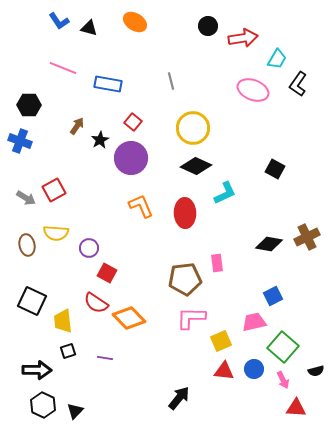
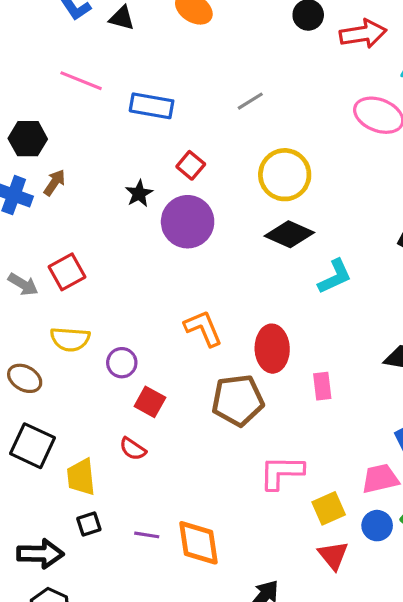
gray line: (171, 81) -> (250, 101), turned 72
brown arrow: (77, 126) -> (54, 183), moved
orange L-shape: (141, 206) -> (203, 328), moved
red ellipse: (185, 213) -> (272, 349), moved
brown ellipse: (27, 245) -> (25, 378), moved, turned -50
brown pentagon: (185, 279) -> (238, 400), moved
red semicircle: (96, 303) -> (133, 449), size x0.7
orange diamond: (129, 318) -> (199, 543), moved, turned 36
blue circle: (254, 369) -> (377, 526), moved
red triangle: (224, 371) -> (333, 555), turned 45

